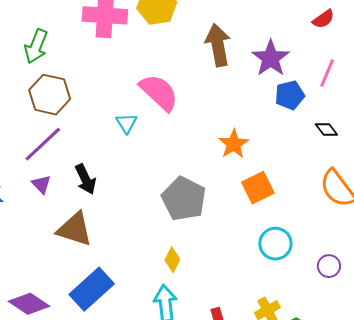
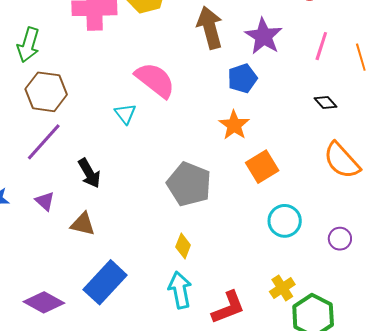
blue pentagon: (290, 95) -> (242, 78), moved
purple triangle: (41, 184) -> (45, 201), moved
brown triangle: (75, 229) -> (83, 224), size x0.7

